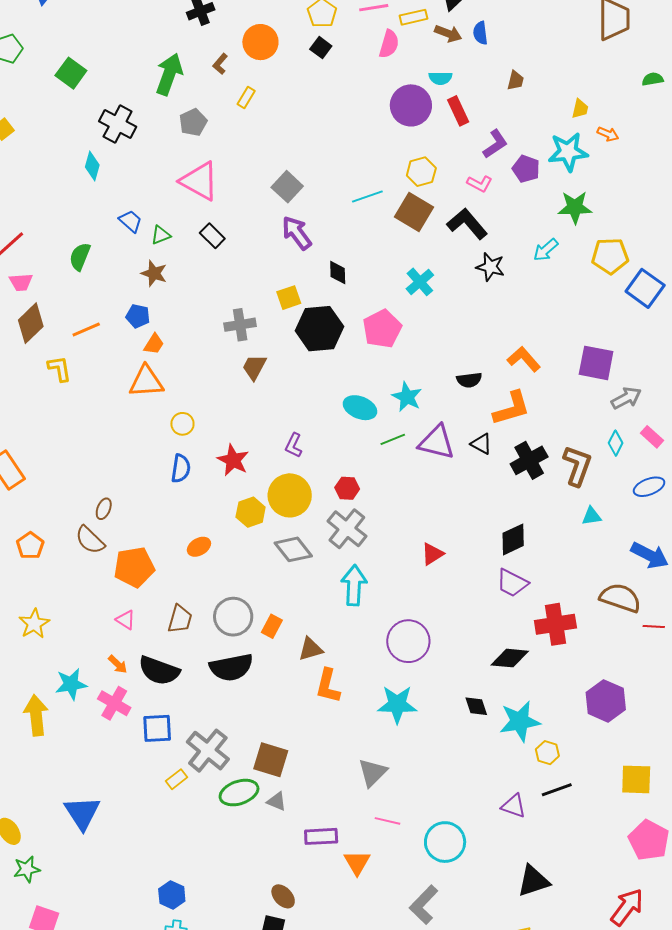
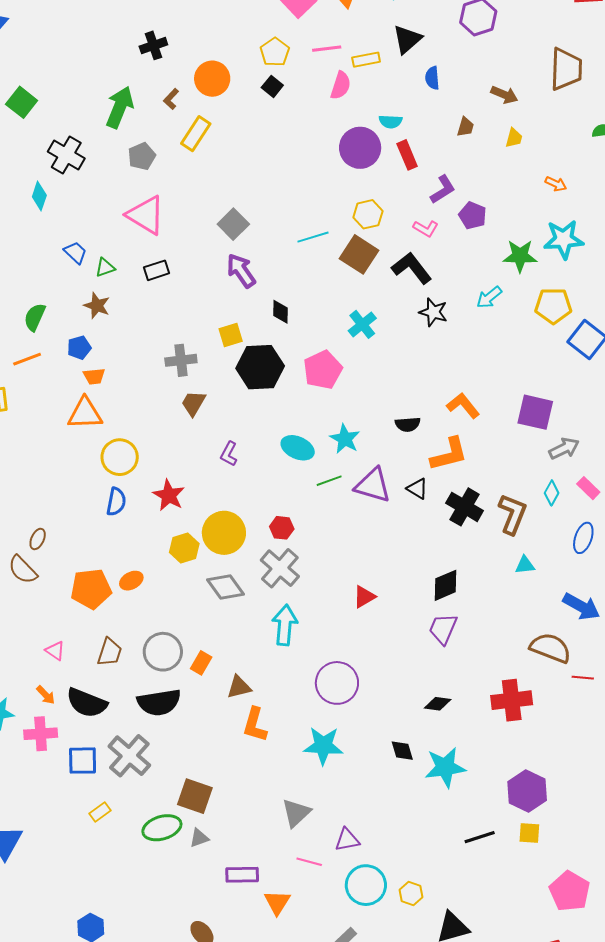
brown arrow: (448, 34) -> (504, 95), moved
yellow rectangle: (246, 98) -> (196, 134), size x1.6
yellow trapezoid: (580, 109) -> (514, 138), moved
cyan star: (568, 152) -> (564, 239), moved
black rectangle: (212, 236) -> (157, 270), turned -65
green semicircle: (80, 257) -> (35, 317), moved
blue pentagon: (138, 316) -> (79, 348), turned -30
orange trapezoid: (154, 344) -> (94, 376), turned 50
yellow circle: (182, 424) -> (120, 457), size x1.6
purple L-shape: (294, 445) -> (229, 454), moved
black cross: (529, 460) -> (465, 507), turned -33
blue ellipse: (649, 487) -> (583, 538), turned -52
orange pentagon: (134, 567) -> (91, 589), moved
purple trapezoid: (512, 583) -> (443, 629), turned 84
red cross: (555, 624) -> (512, 700), moved
black diamond: (510, 658) -> (438, 704), size x0.7
purple hexagon: (606, 701) -> (527, 791), moved
pink cross: (114, 703) -> (41, 734), turned -36
gray cross: (208, 751) -> (129, 756), moved
yellow hexagon: (547, 753) -> (411, 893), moved
yellow square: (636, 779) -> (529, 833), moved, size x0.7
gray triangle: (277, 801) -> (199, 838), turned -45
purple triangle: (514, 806) -> (347, 840), moved, turned -32

